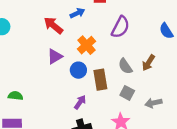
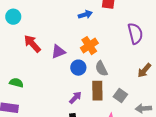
red arrow: (53, 25) -> (32, 44), moved
purple semicircle: (120, 27) -> (135, 33), moved, turned -50
gray semicircle: (125, 66) -> (101, 69), moved
brown rectangle: (100, 80) -> (97, 91), moved

